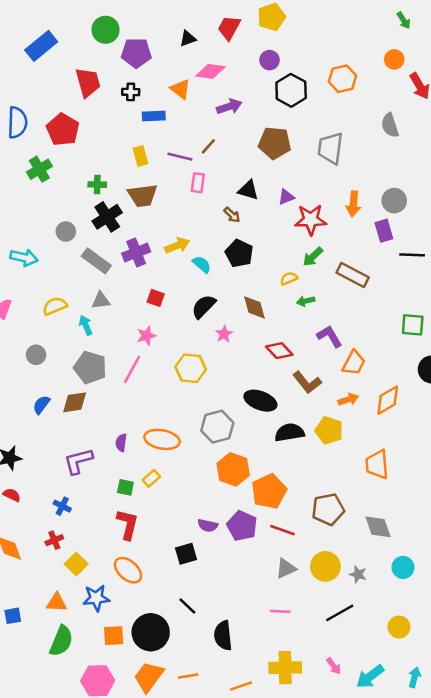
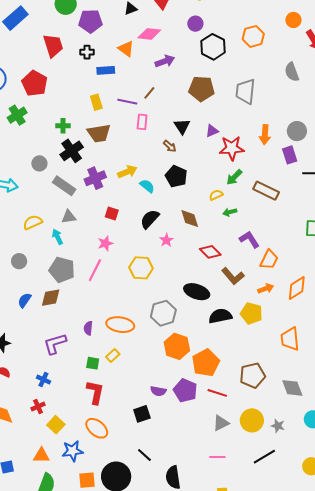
black triangle: (248, 190) -> (182, 126), turned 42

